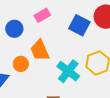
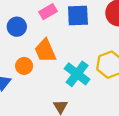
blue square: (79, 25) -> (78, 15), moved, turned -30

